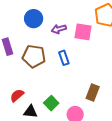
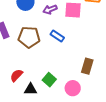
blue rectangle: (64, 58) -> (57, 36), turned -32

